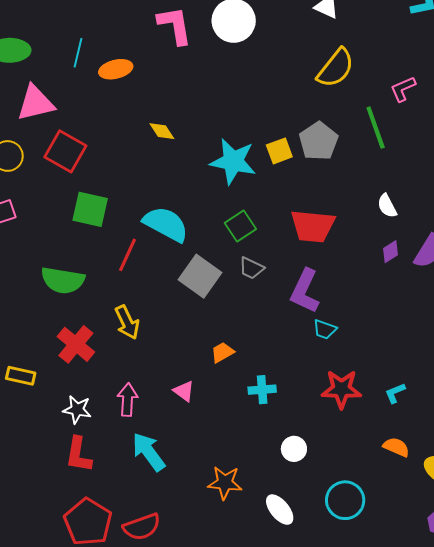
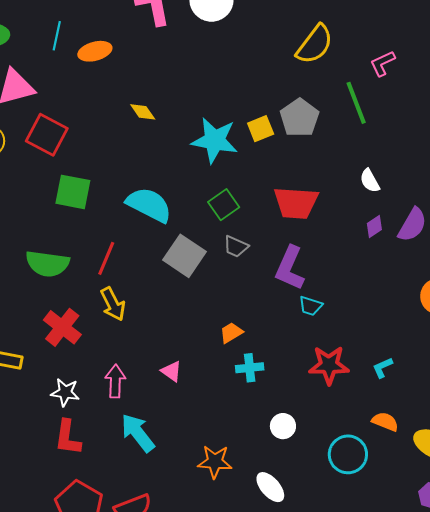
red line: (128, 255) -> (106, 258), moved
orange trapezoid: (222, 352) -> (231, 333), moved
cyan circle: (345, 500) -> (348, 454), moved

